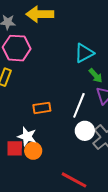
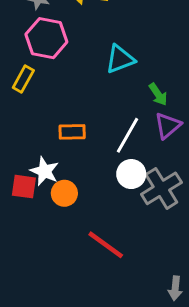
cyan triangle: (84, 53) -> (120, 59), moved
orange circle: (33, 151) -> (64, 193), moved

